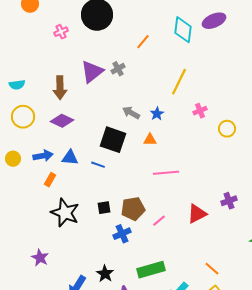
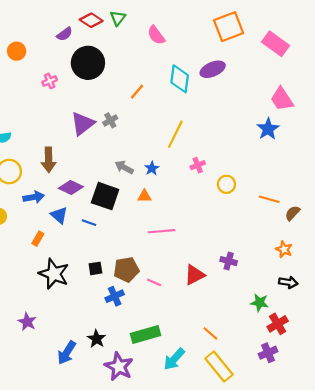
brown arrow: (60, 88) -> (49, 160), moved
purple diamond: (62, 121) -> (71, 188), moved
blue arrow: (43, 156) -> (34, 197), moved
blue triangle: (70, 158) -> (59, 215), turned 36
purple cross: (229, 201) -> (229, 261), turned 35
pink line: (159, 221) -> (154, 282), turned 64

